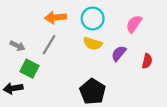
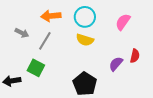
gray arrow: (17, 46) -> (22, 33), moved
purple semicircle: (119, 53) -> (116, 64), moved
green square: (29, 69) -> (36, 68), moved

